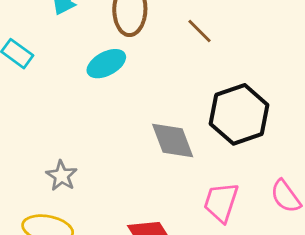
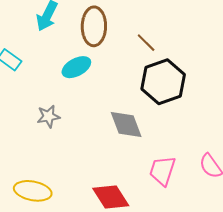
black hexagon: (239, 114) -> (163, 82), moved
gray star: (62, 176) -> (48, 116), moved, turned 30

